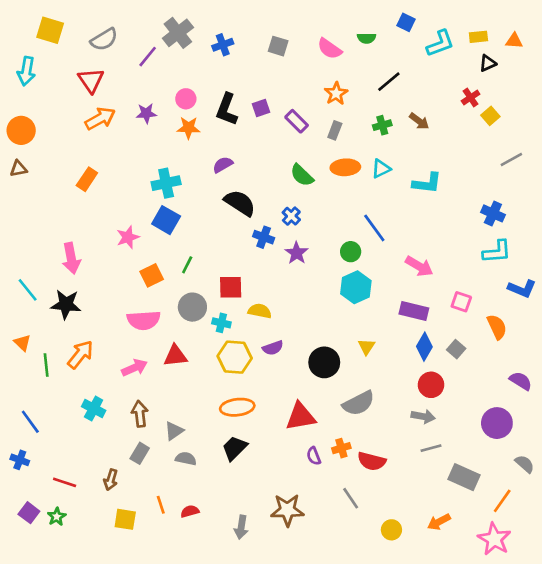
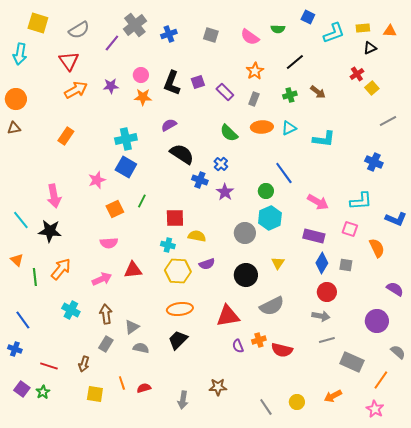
cyan L-shape: (497, 252) -> (361, 201), moved
gray circle: (192, 307) -> (245, 233), moved
pink semicircle: (144, 320) -> (109, 243), size x0.7
gray square: (456, 349) -> (346, 265), turned -32
gray line: (351, 498) -> (266, 407), moved
brown star: (287, 510) -> (218, 387), size x0.7
pink star: (494, 539) -> (375, 409), size x0.7

